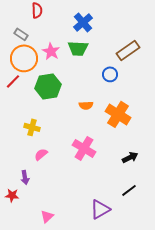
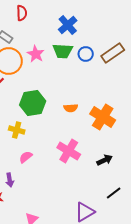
blue circle: (110, 74) -> (86, 54), moved
green hexagon: (48, 86) -> (33, 103), moved
black arrow: (130, 157) -> (105, 160), moved

